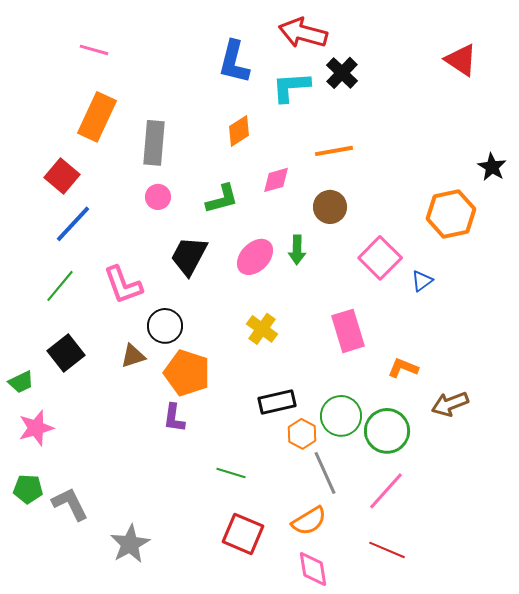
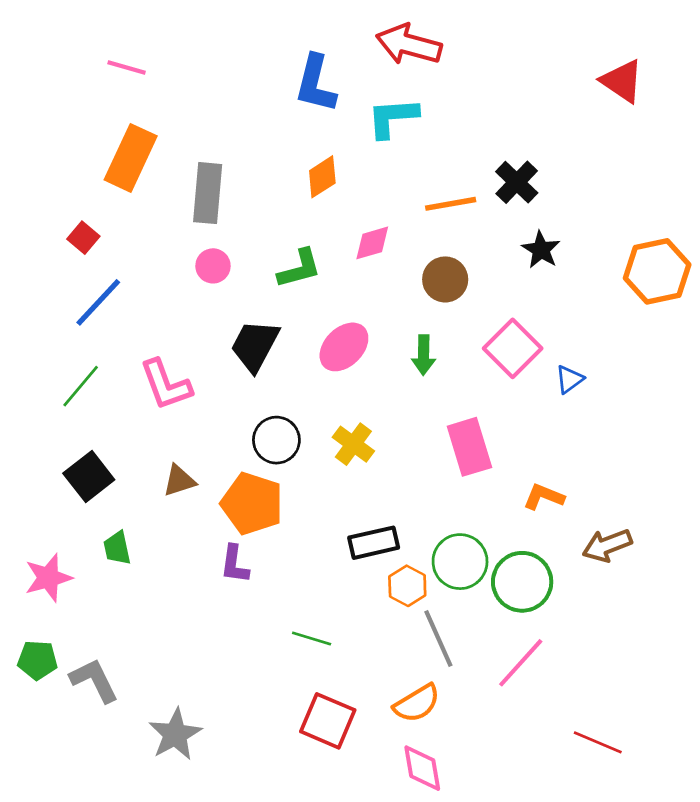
black cross: (342, 73) -> (517, 182), moved
black star: (492, 167) -> (541, 250), moved
red square: (62, 176) -> (83, 238), size x0.7
orange hexagon: (451, 214) -> (657, 271), moved
green arrow: (297, 250) -> (424, 355), moved
black circle: (165, 326) -> (276, 440), moved
green trapezoid: (21, 382) -> (117, 548), moved, turned 104
red line: (387, 550) -> (598, 742), moved

